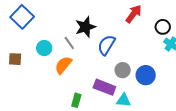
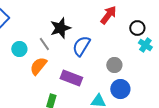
gray circle: (123, 70) -> (114, 65), moved
blue circle: (146, 75) -> (120, 89), moved
purple rectangle: (104, 87) -> (71, 78), moved

